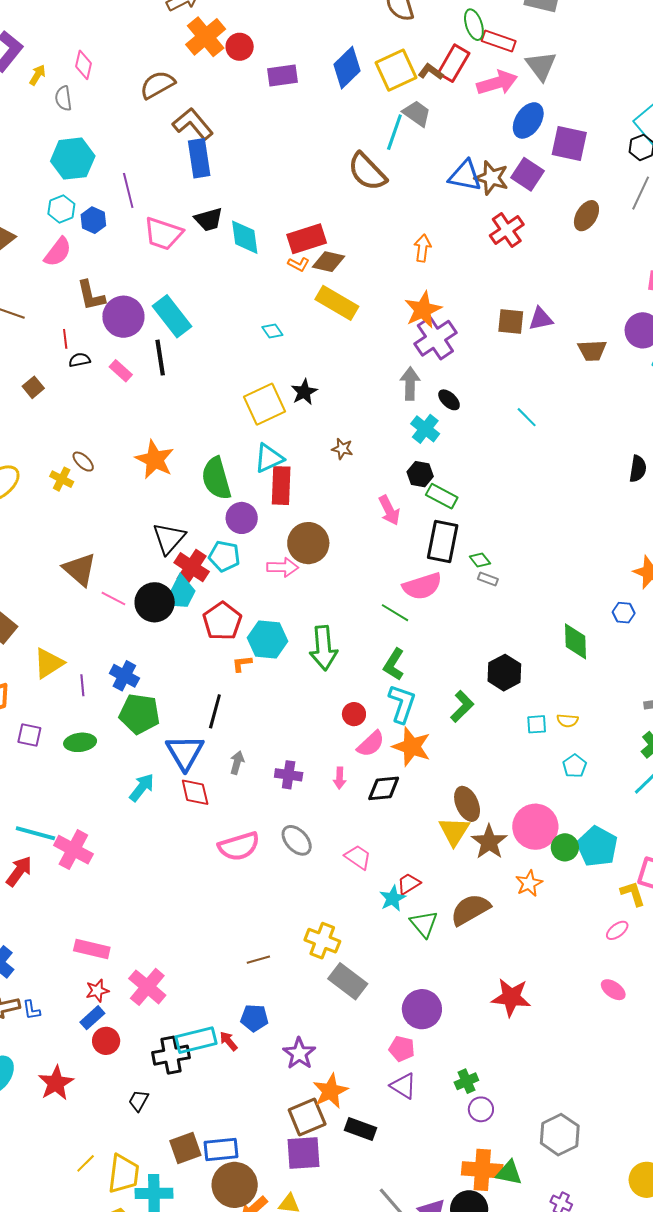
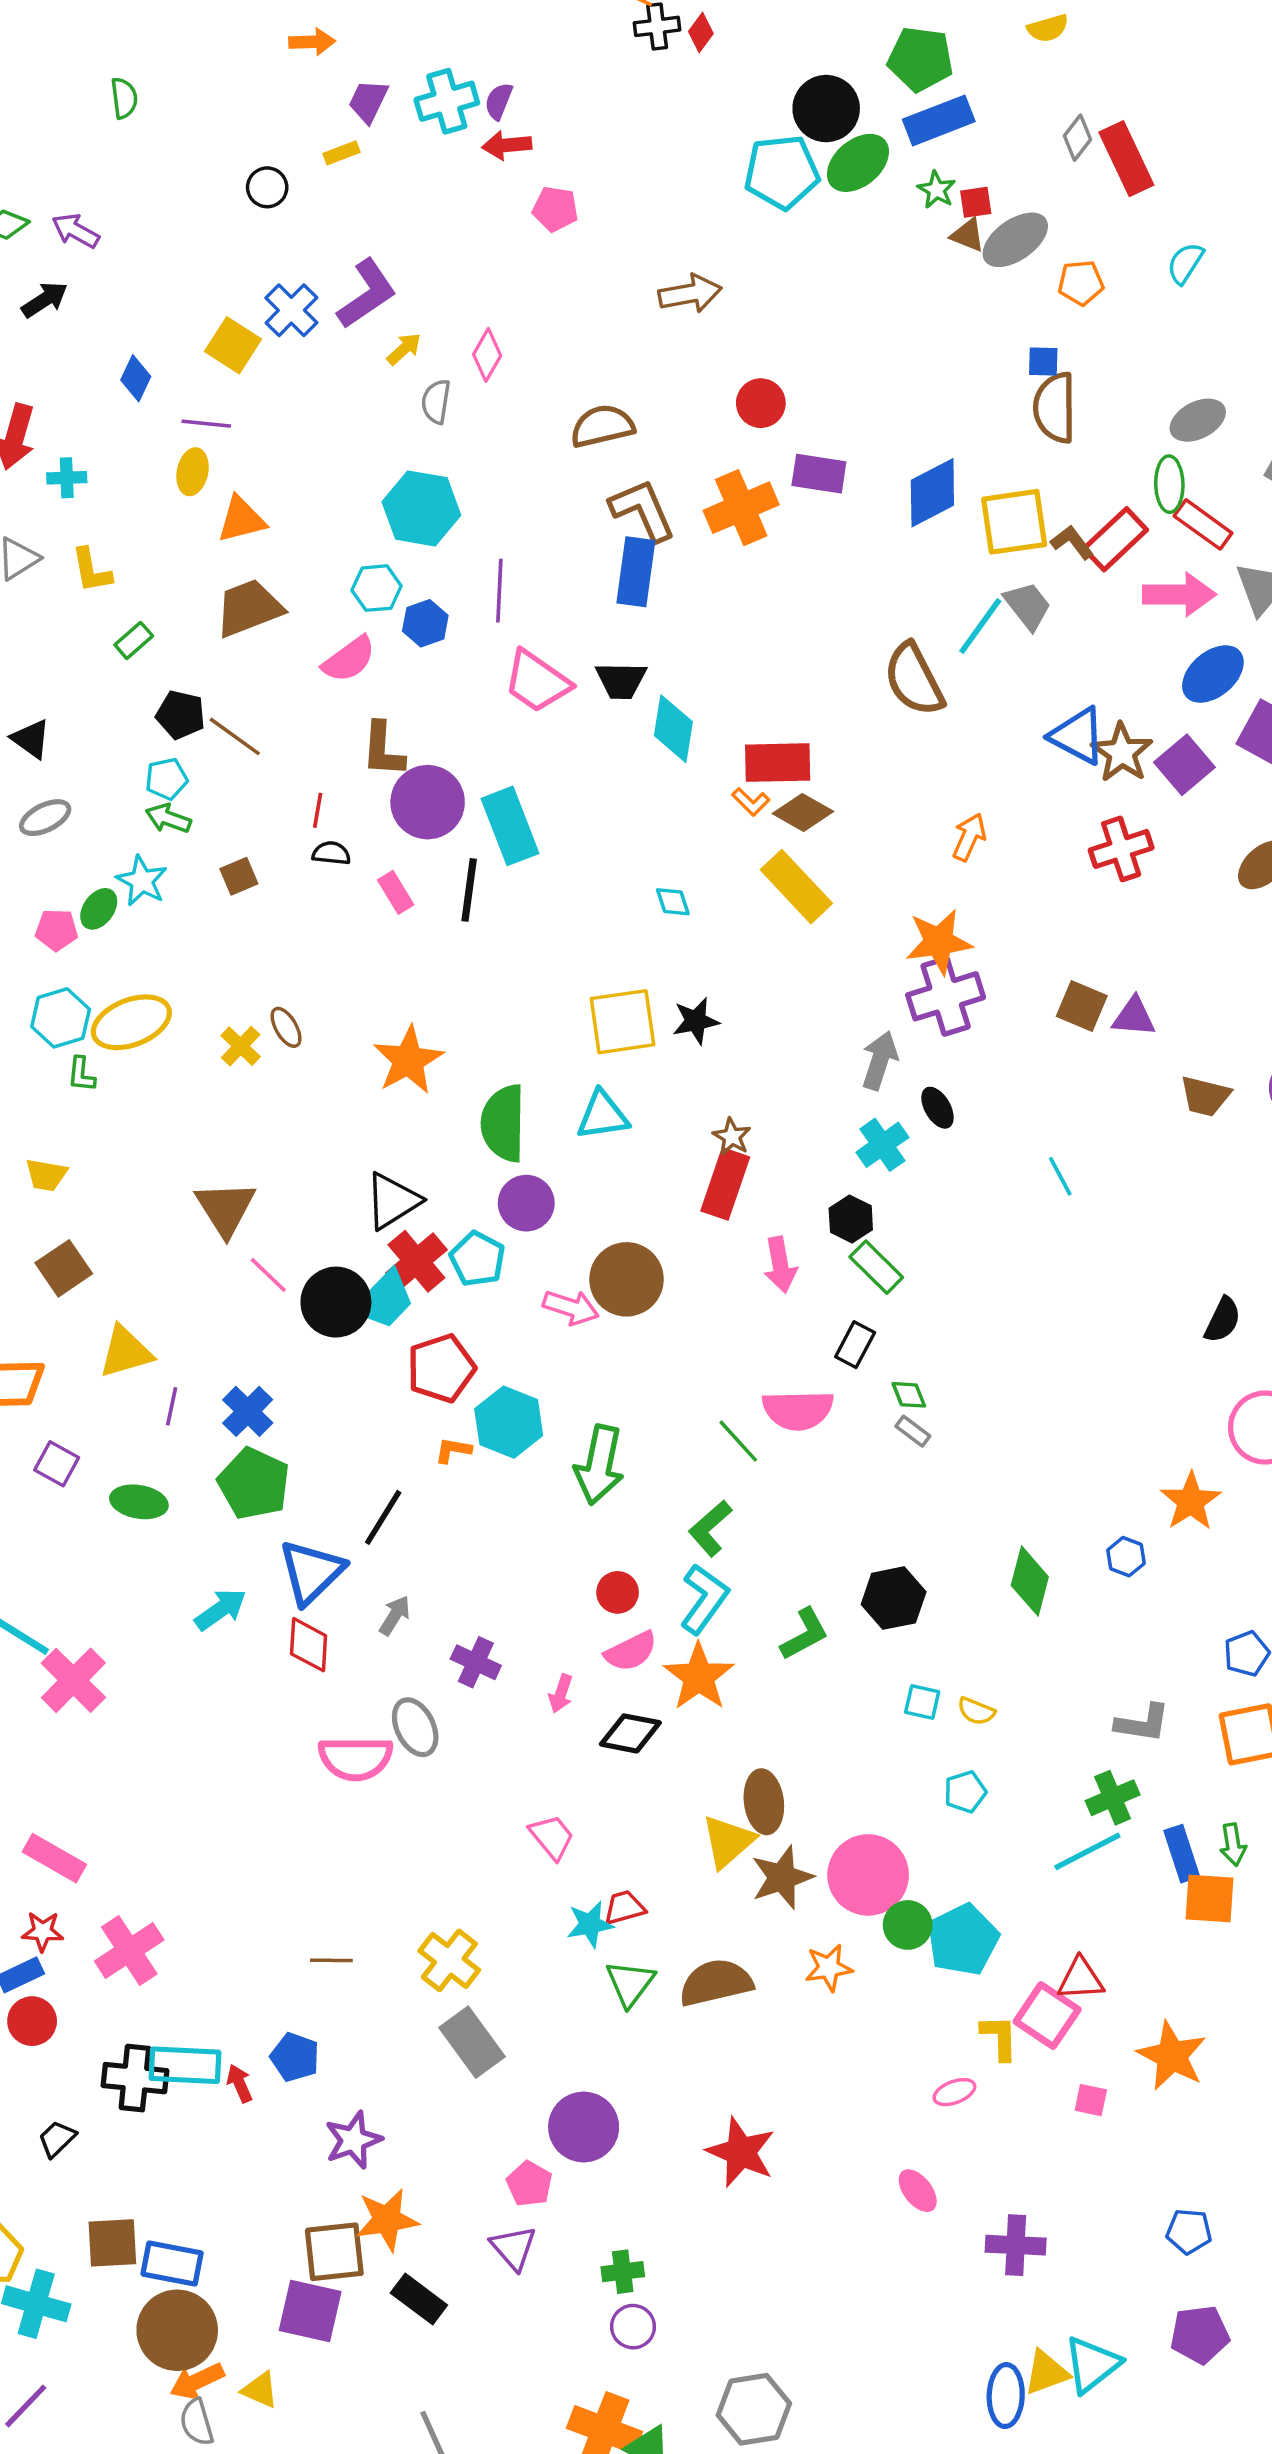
orange cross: (206, 37) -> (741, 508), moved
red rectangle: (281, 486) -> (725, 1184), moved
black rectangle: (443, 542) -> (855, 1345), size x0.6
gray ellipse: (297, 840) -> (415, 1727), moved

